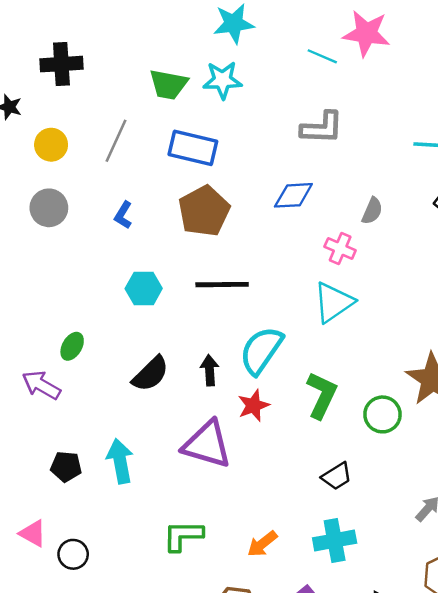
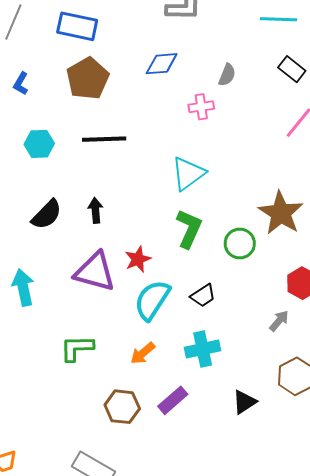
pink cross: (340, 248) -> (201, 107), turned -30
cyan triangle: (334, 302) -> (188, 174), moved
cyan semicircle: (261, 350) -> (152, 300), moved
red star: (254, 405) -> (138, 259), moved

